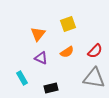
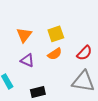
yellow square: (68, 24) -> (56, 34), moved

